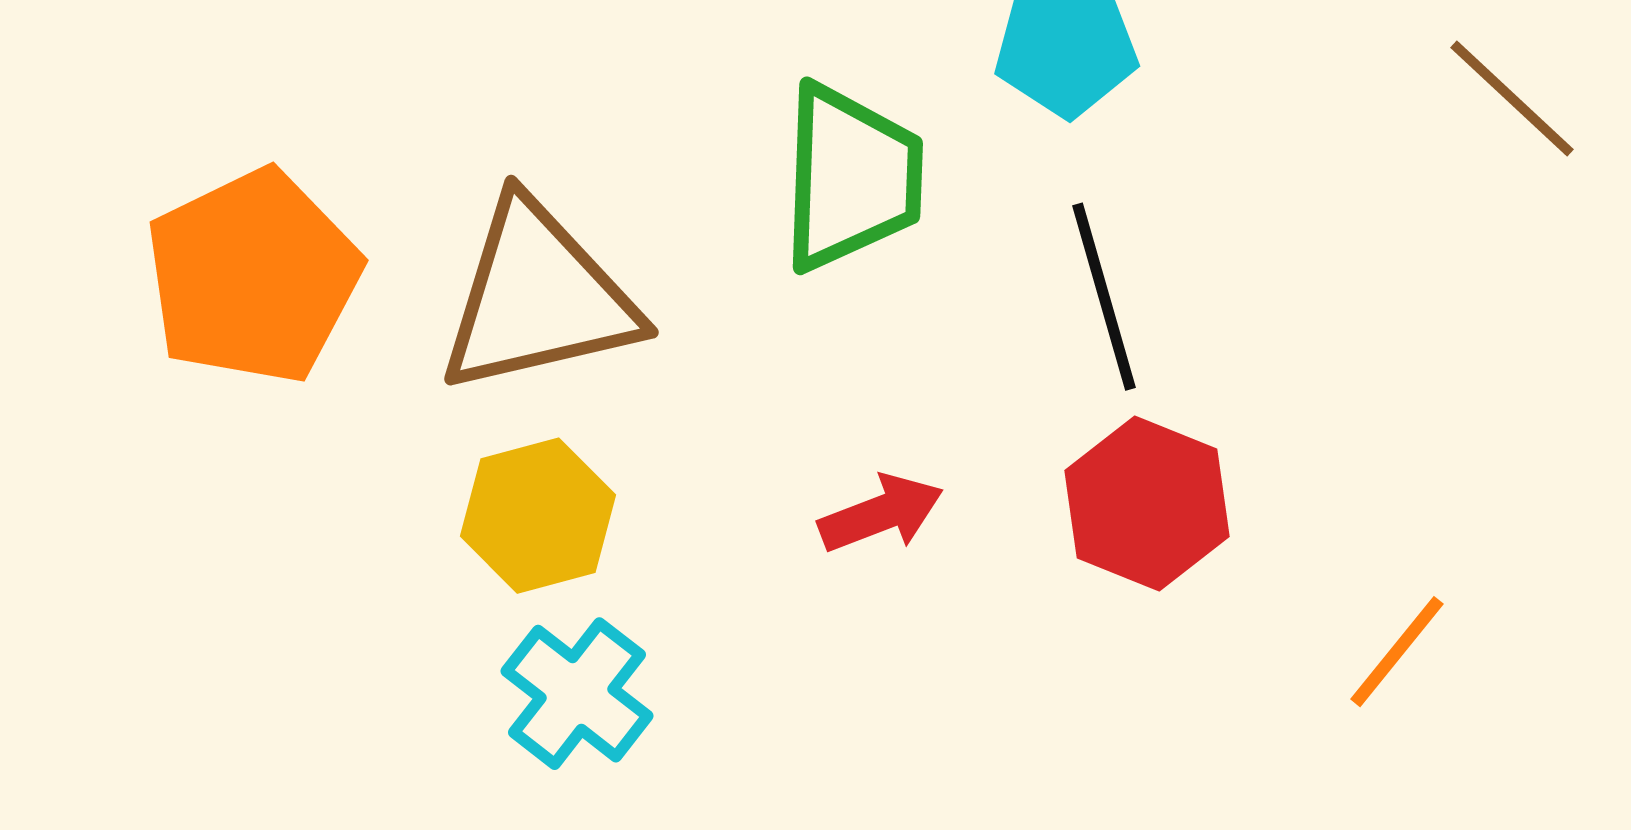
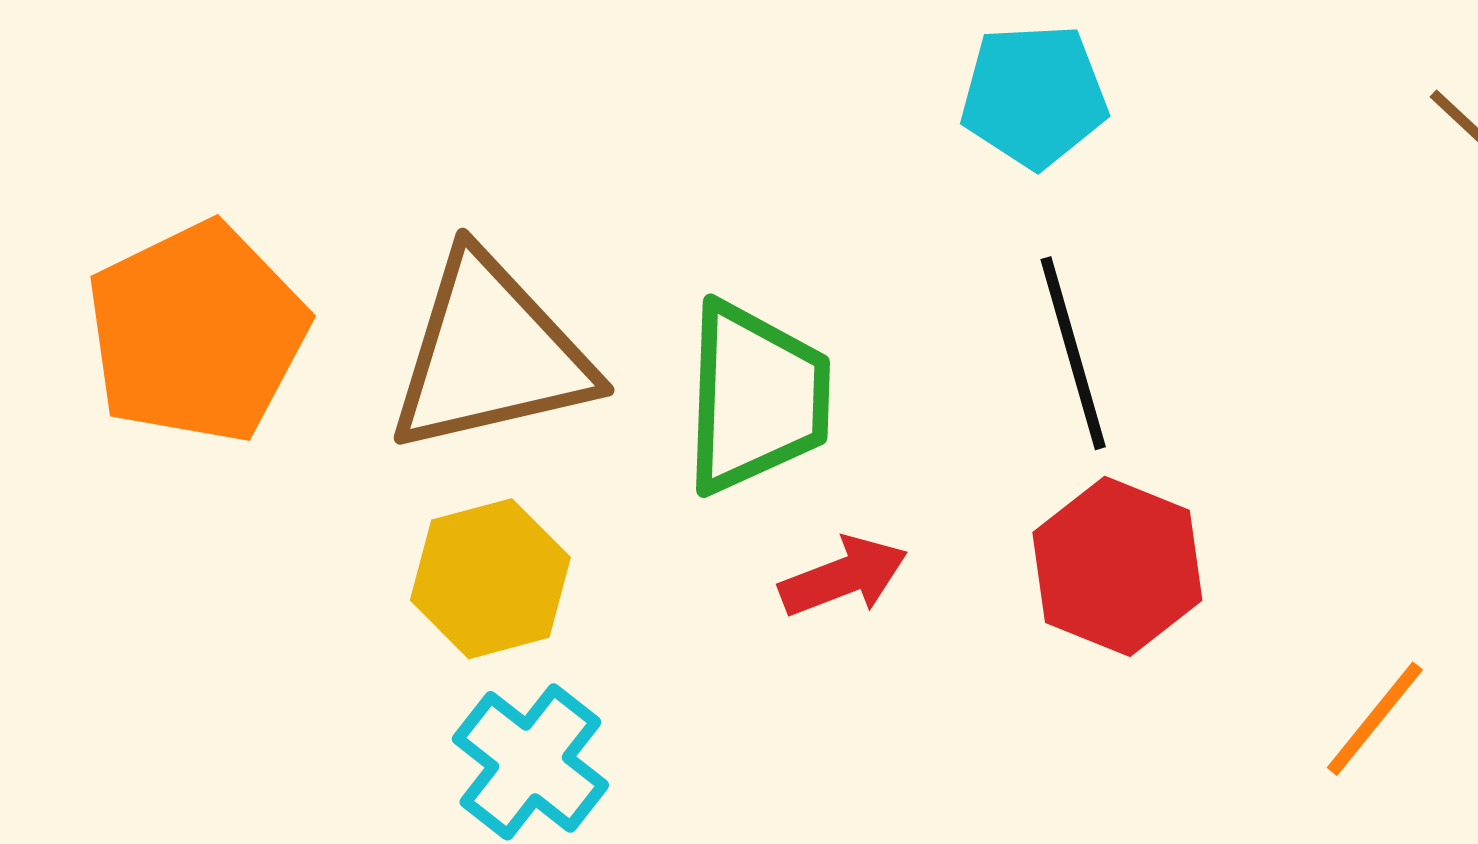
green trapezoid: (851, 178) -> (756, 397), moved

